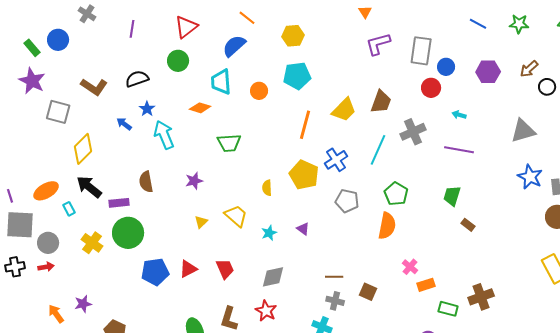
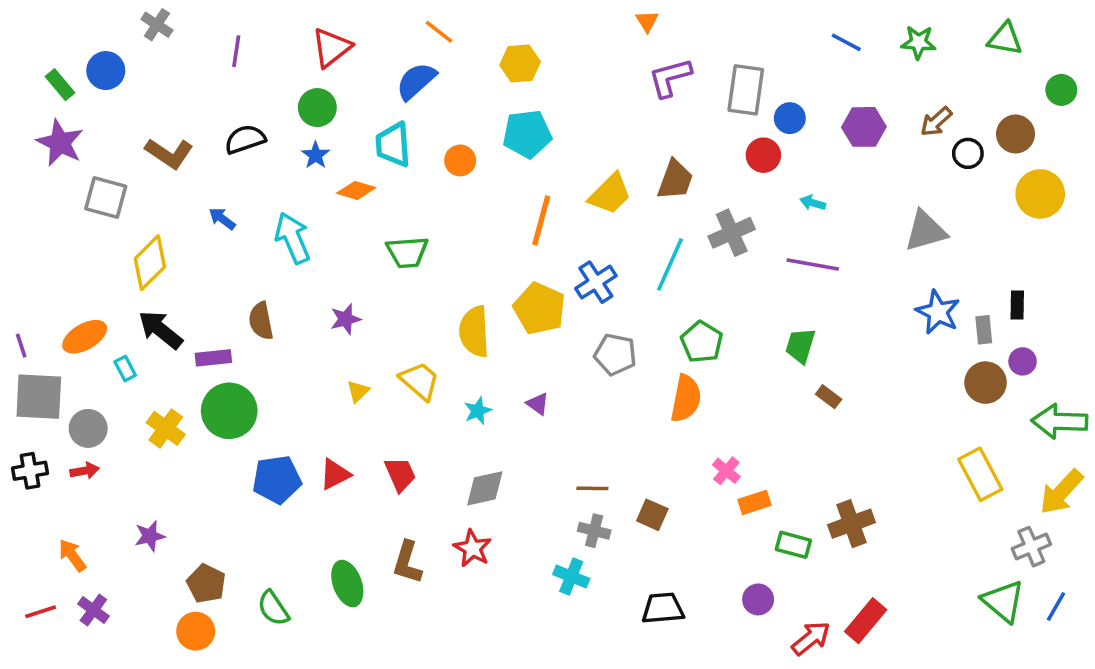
blue star: (147, 109) -> (316, 155), moved
yellow semicircle: (267, 188) -> (474, 331), size x1.8
orange arrow: (56, 314) -> (72, 555), moved

